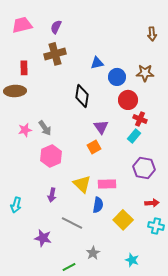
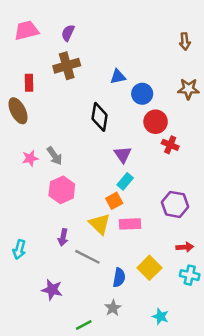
brown star: (145, 73) -> (188, 89), moved
brown ellipse: (15, 91) -> (18, 111), turned 65
cyan rectangle: (134, 136) -> (125, 181), moved
orange square: (94, 147) -> (114, 201), moved
blue semicircle: (98, 205) -> (119, 278), moved
gray line: (72, 223) -> (87, 257), moved

